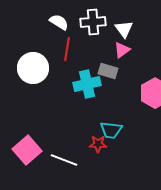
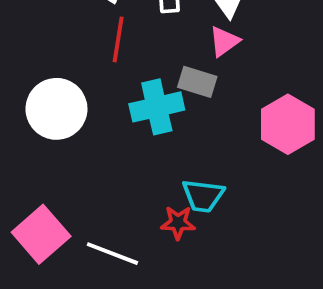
white circle: (33, 68) -> (56, 109), moved

